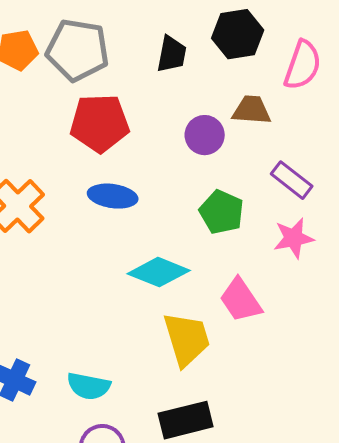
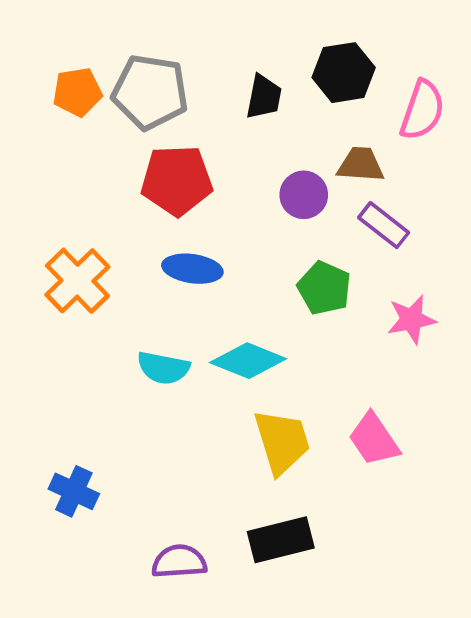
purple rectangle: (292, 180) -> (384, 225), moved
pink trapezoid: (241, 300) -> (374, 439), moved
cyan semicircle: (89, 386) -> (163, 368), moved

